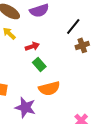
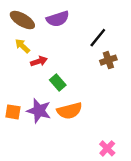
red arrow: (32, 46) -> (39, 61), moved
purple star: (25, 107) -> (39, 111), moved

